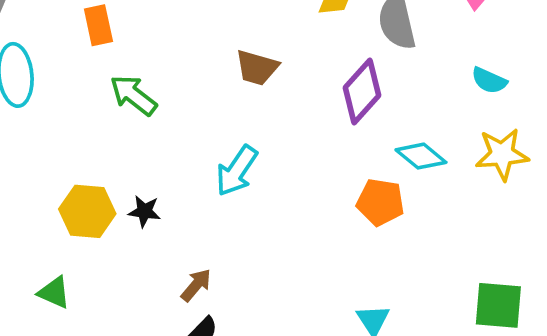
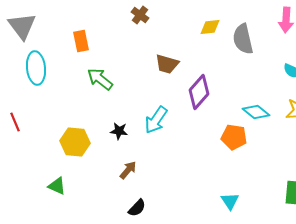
purple diamond: (362, 92) -> (199, 92), moved
black star: (144, 211) -> (119, 131), moved
brown arrow: (196, 285) -> (128, 170), moved

